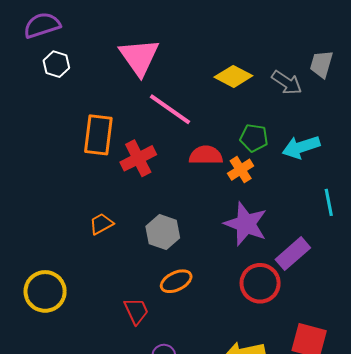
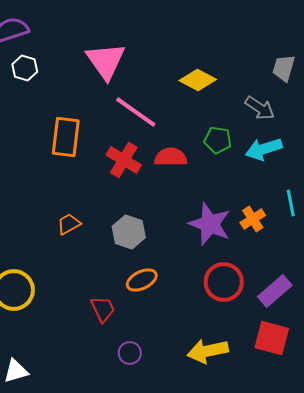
gray arrow: (287, 83) -> (260, 108), moved
red cross: (138, 158) -> (124, 160), moved, turned -32
orange cross: (241, 170) -> (253, 219), moved
purple rectangle: (293, 254) -> (275, 291), moved

